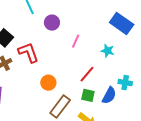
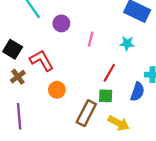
orange circle: (48, 83) -> (57, 90), moved
green square: (88, 95) -> (106, 96), moved

